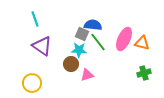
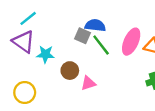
cyan line: (35, 19) -> (28, 18), turned 70
purple triangle: (42, 46) -> (24, 42), moved
cyan star: (79, 50) -> (45, 54), moved

